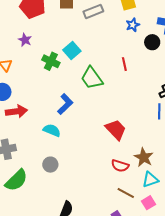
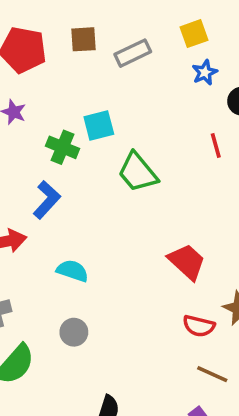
cyan square: (72, 50) -> (99, 125), turned 30
red line: (124, 64) -> (216, 146), moved
blue L-shape: (65, 104) -> (47, 200), moved

